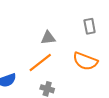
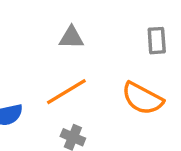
gray triangle: (48, 38) -> (71, 38), moved

